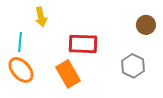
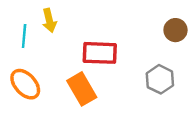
cyan line: (20, 42) -> (24, 36), moved

